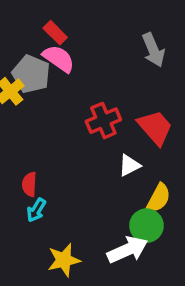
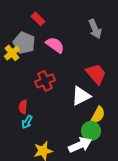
pink semicircle: (59, 59) -> (55, 45), moved
red cross: (103, 121) -> (45, 81), moved
white triangle: (129, 165) -> (81, 96), size x1.5

